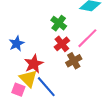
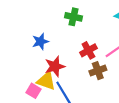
green cross: (59, 23) -> (74, 17), moved, turned -35
yellow triangle: (28, 79) -> (46, 81), turned -36

